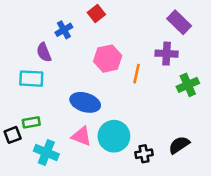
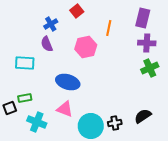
purple rectangle: (179, 22) -> (143, 18), turned 60
purple semicircle: (44, 52) -> (47, 44), moved
purple cross: (167, 54) -> (147, 43), moved
orange line: (136, 74) -> (109, 28), moved
cyan circle: (114, 136) -> (91, 126), moved

